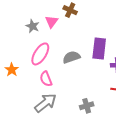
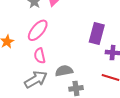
gray semicircle: (71, 57) -> (64, 71), moved

